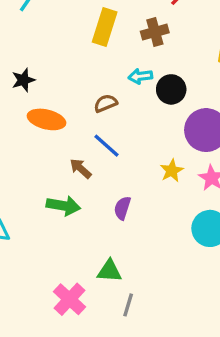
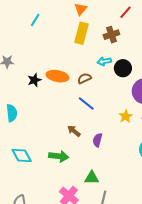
black star: (23, 80) -> (34, 80), moved
orange ellipse: (47, 119) -> (57, 76), moved
brown arrow: (81, 168) -> (74, 131), moved
green arrow: (63, 206) -> (59, 156), moved

